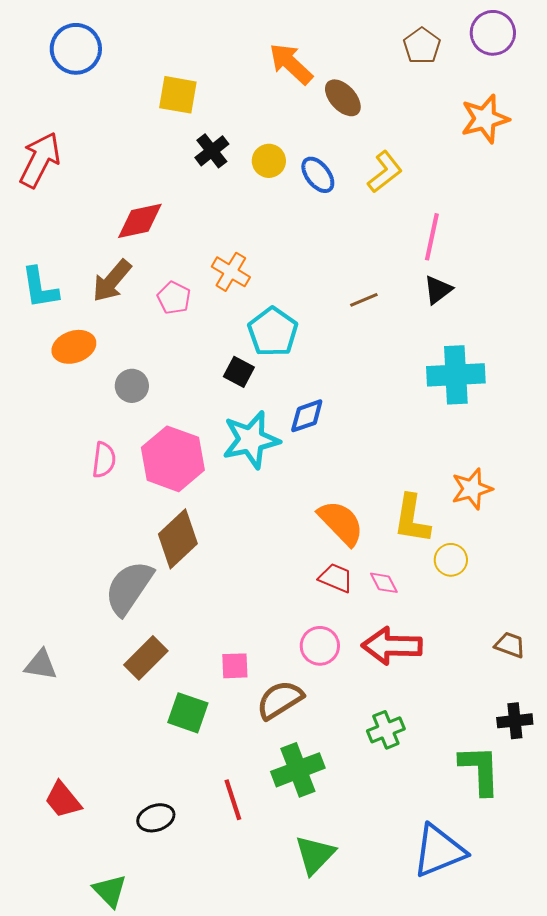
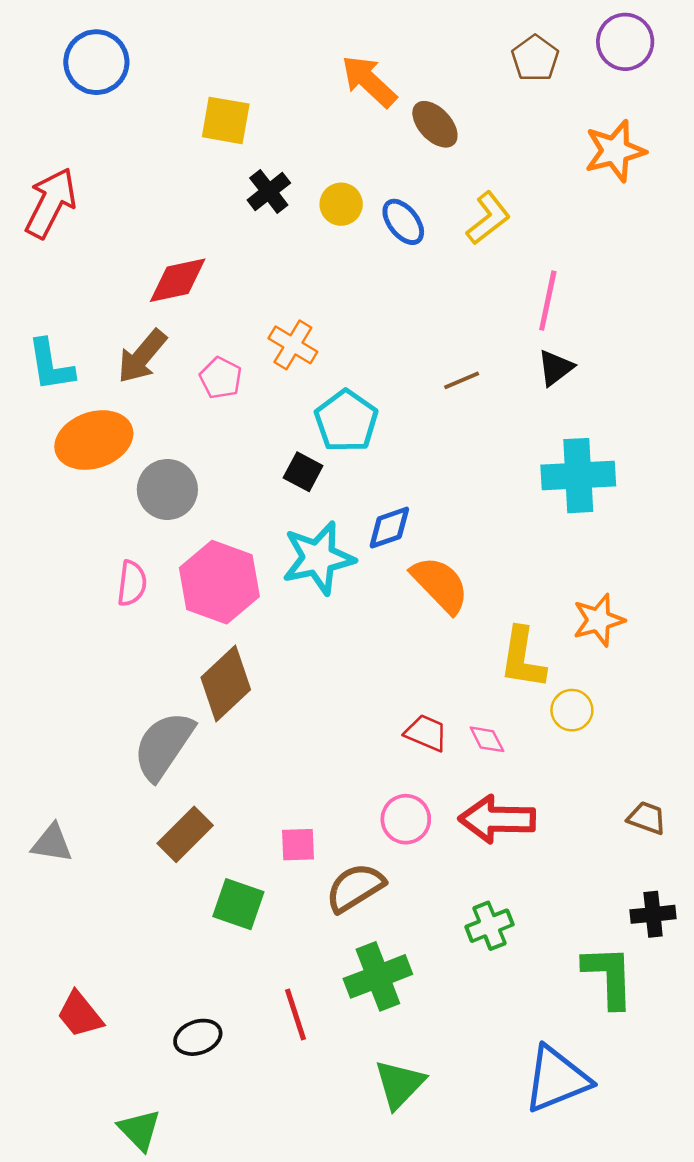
orange ellipse: (74, 347) -> (94, 440), size x1.4
gray circle: (132, 386) -> (167, 489), size x1.4
orange semicircle: (341, 523) -> (440, 585), moved

